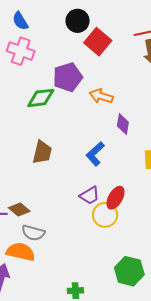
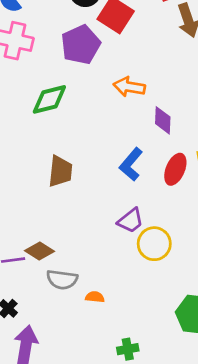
purple pentagon: (68, 77) -> (81, 45), moved
red ellipse: (116, 198) -> (175, 169), moved
orange semicircle: (21, 252) -> (95, 297), moved, size x0.5

